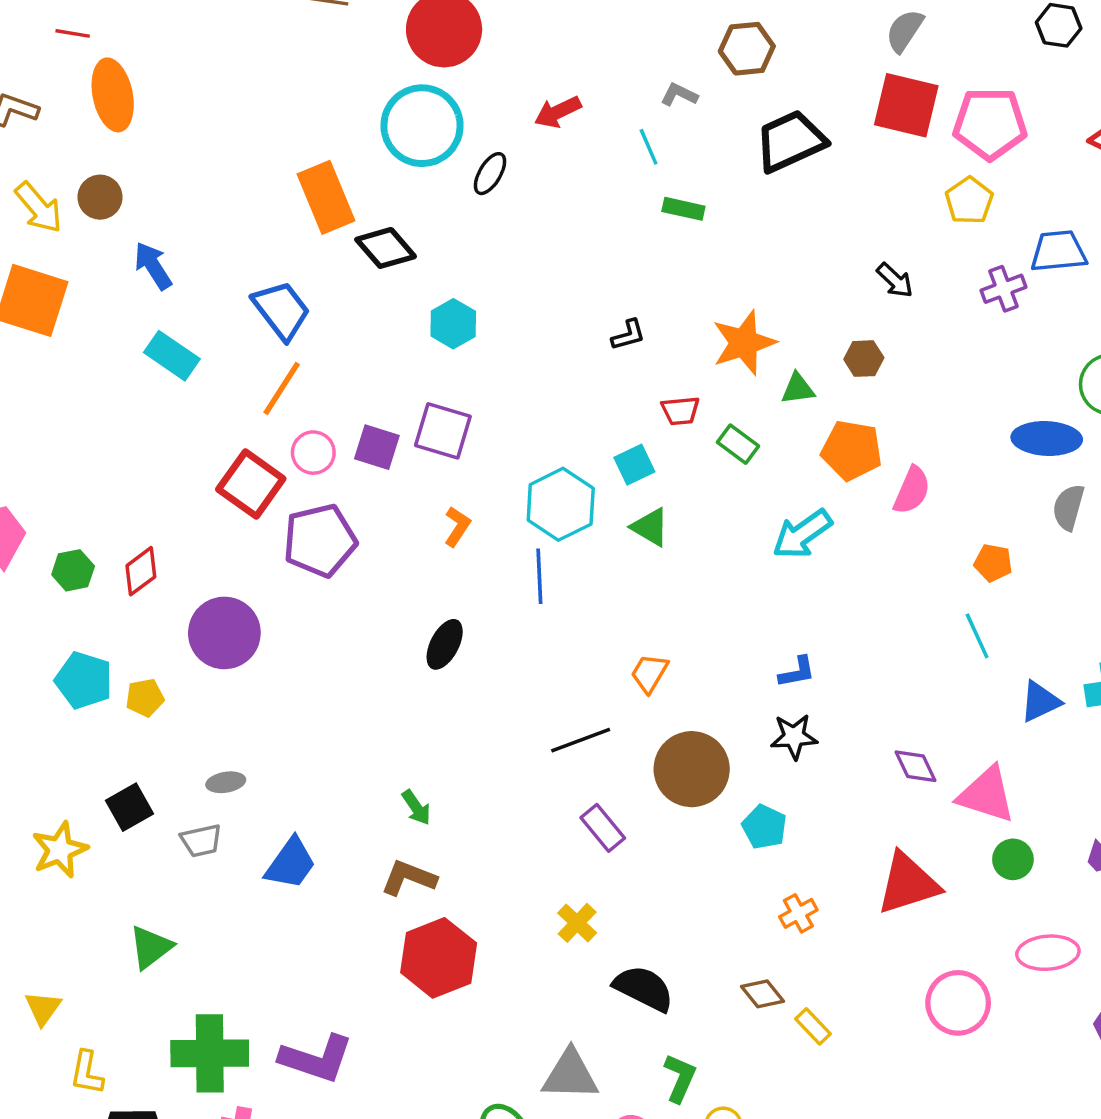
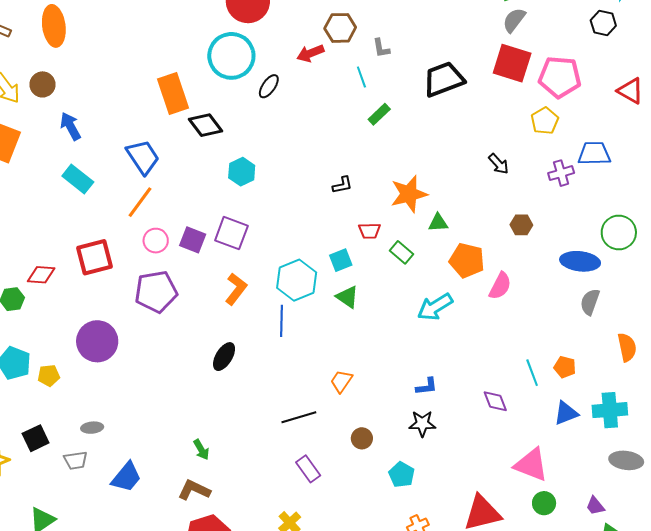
brown hexagon: (747, 49) -> (340, 28), moved
gray L-shape: (679, 95) -> (381, 48), turned -130
green rectangle: (683, 209) -> (379, 114), turned -60
brown hexagon: (864, 359) -> (521, 225), moved
red square: (251, 484) -> (94, 257), moved, turned 36
orange L-shape: (457, 527) -> (236, 289), size x1.4
orange pentagon: (993, 563) -> (565, 367), moved
red diamond: (141, 571) -> (41, 275), moved, turned 36
purple diamond: (915, 766) -> (495, 401), moved
brown circle: (692, 769) -> (362, 438), size x0.5

